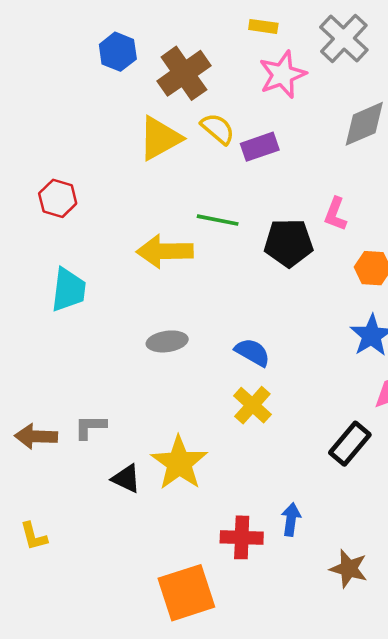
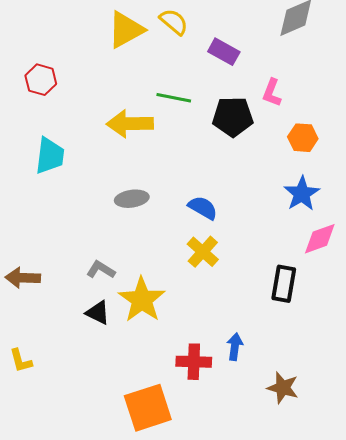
purple rectangle: (260, 147) -> (224, 52), moved, turned 48
gray L-shape: (90, 427) -> (101, 270), moved, turned 32
black rectangle: (350, 444) -> (284, 284), turned -30

